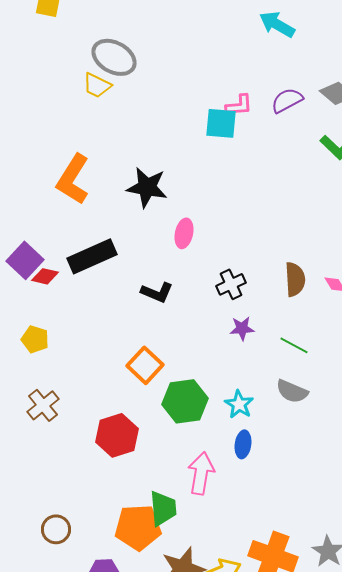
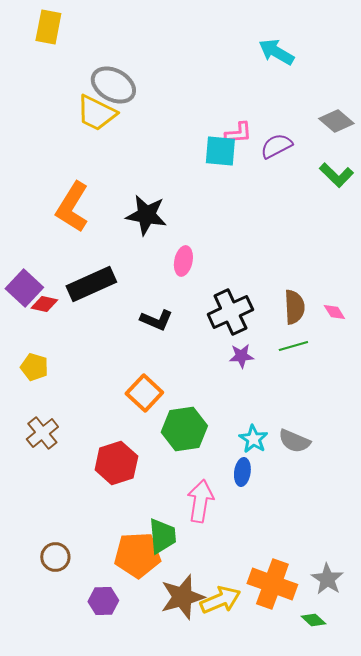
yellow trapezoid: (97, 85) -> (96, 113), size x1.4
purple semicircle: (287, 100) -> (276, 146), moved
black cross: (231, 284) -> (230, 312), size x1.5
green line: (294, 345) -> (293, 346), moved, turned -44
gray semicircle: (292, 391) -> (294, 441), moved
cyan star: (239, 404) -> (253, 439), moved

